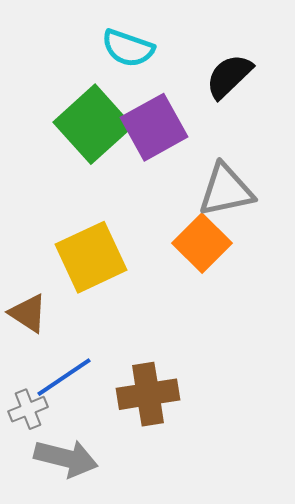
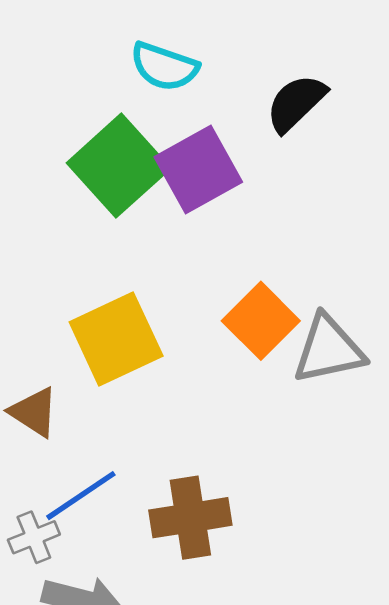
gray triangle: (226, 190) -> (329, 349), moved

